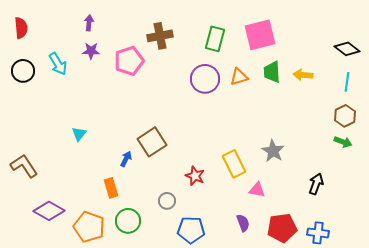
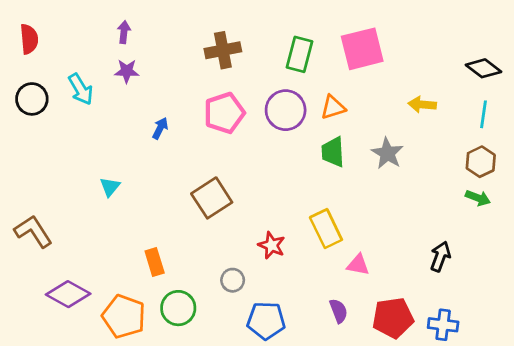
pink pentagon: (129, 61) -> (224, 113), moved
green trapezoid: (272, 72) -> (333, 152), moved
gray star: (273, 151) -> (387, 153), moved
blue arrow: (126, 159) -> (160, 128), moved

